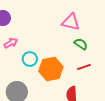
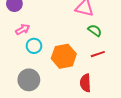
cyan circle: (30, 59) -> (34, 46), moved

